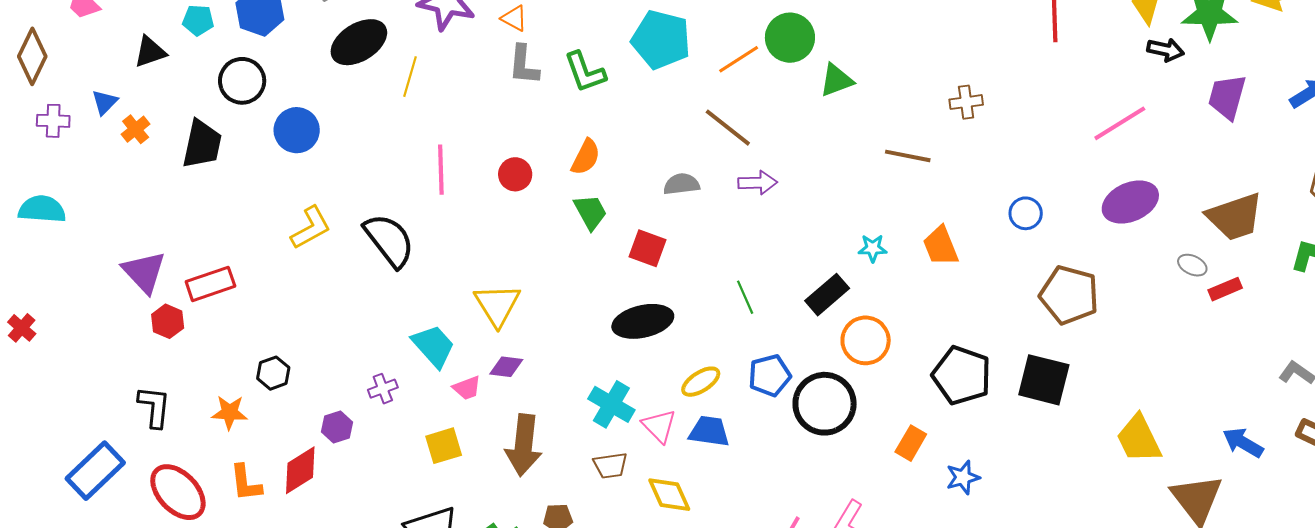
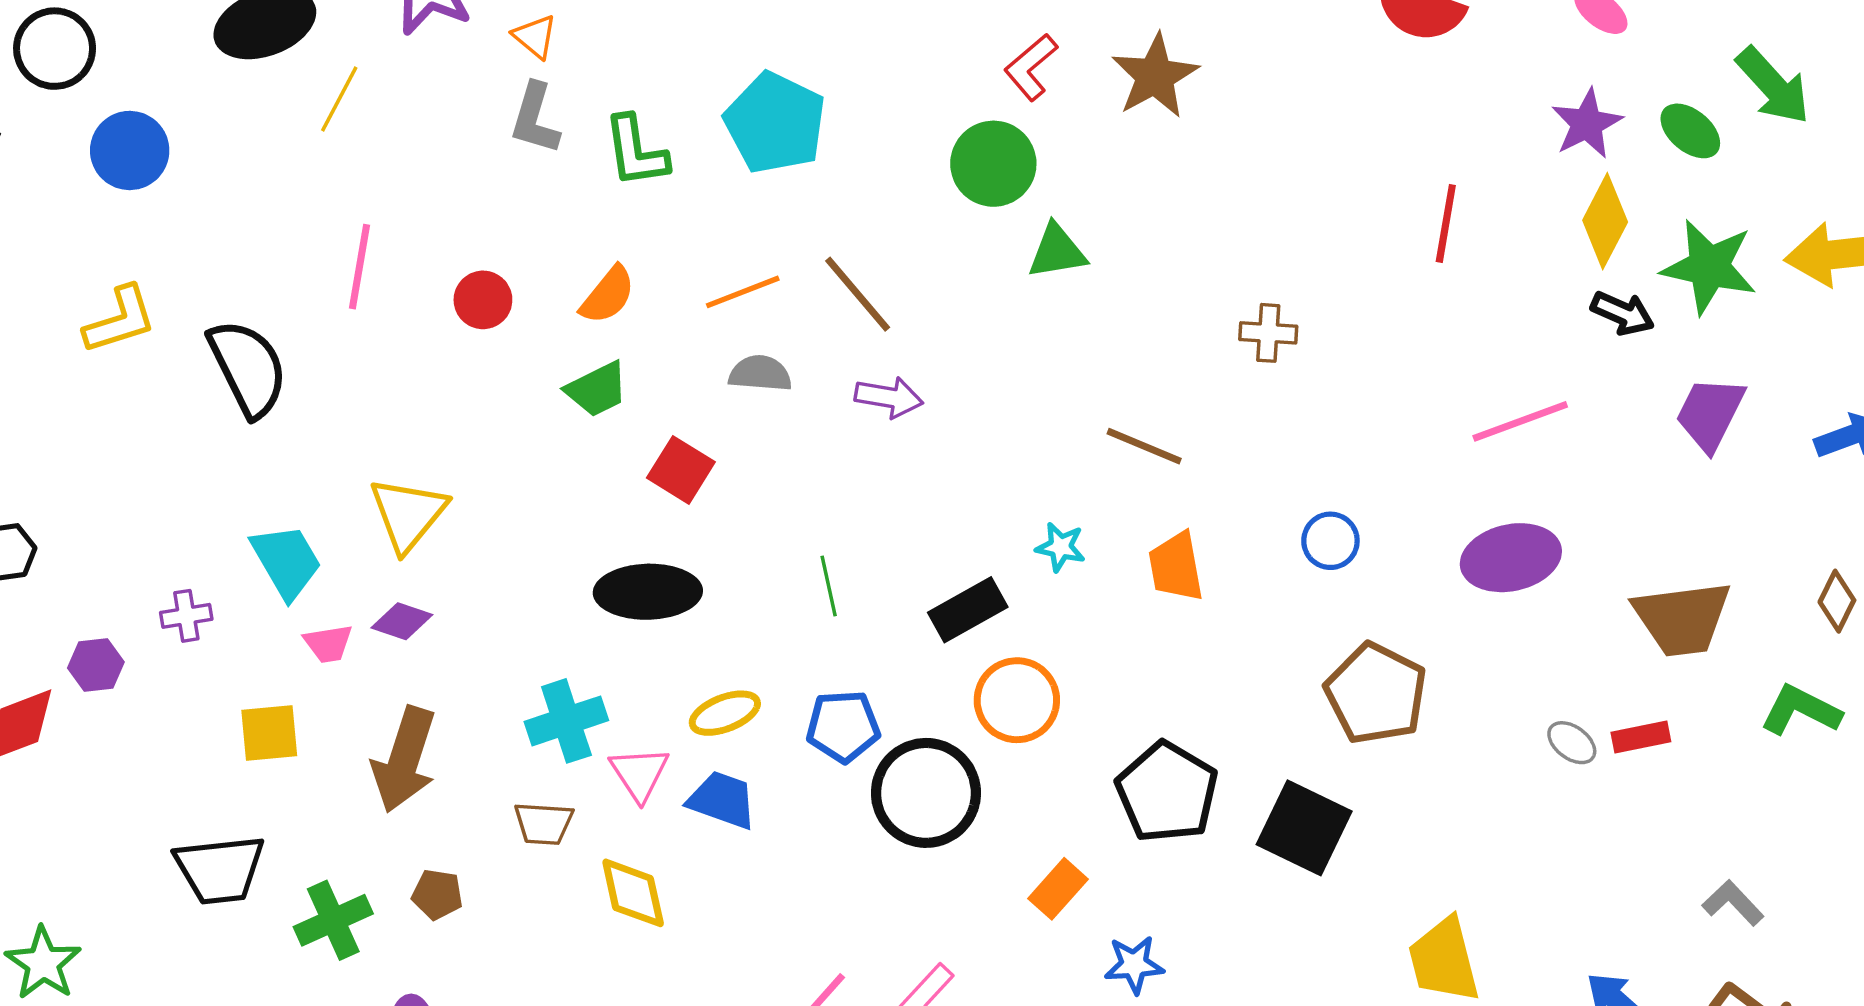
orange line: (739, 59) -> (743, 292), moved
brown line: (908, 156) -> (1144, 446), moved
green trapezoid: (590, 212) -> (597, 389), turned 81
gray ellipse: (1192, 265) -> (1572, 743), moved
cyan cross: (611, 404) -> (566, 721), turned 30

